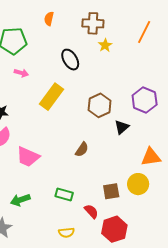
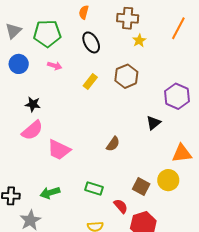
black ellipse: (70, 60) -> (91, 42), moved
yellow rectangle: (51, 97) -> (90, 81), moved, size x0.6
brown hexagon: (100, 105) -> (126, 76), moved
brown square: (111, 191) -> (141, 187), turned 36

